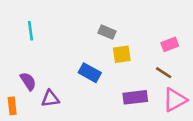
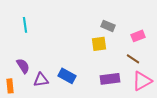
gray rectangle: (107, 32) -> (108, 26), moved
blue rectangle: (90, 73) -> (67, 76), moved

